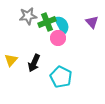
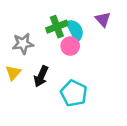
gray star: (28, 16) -> (23, 44), moved
purple triangle: (92, 22) -> (103, 19), moved

